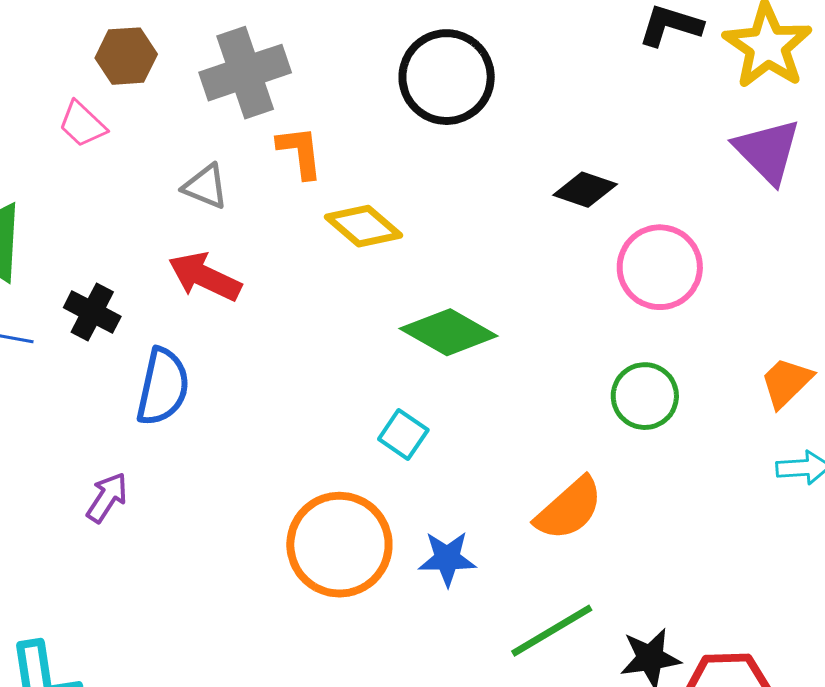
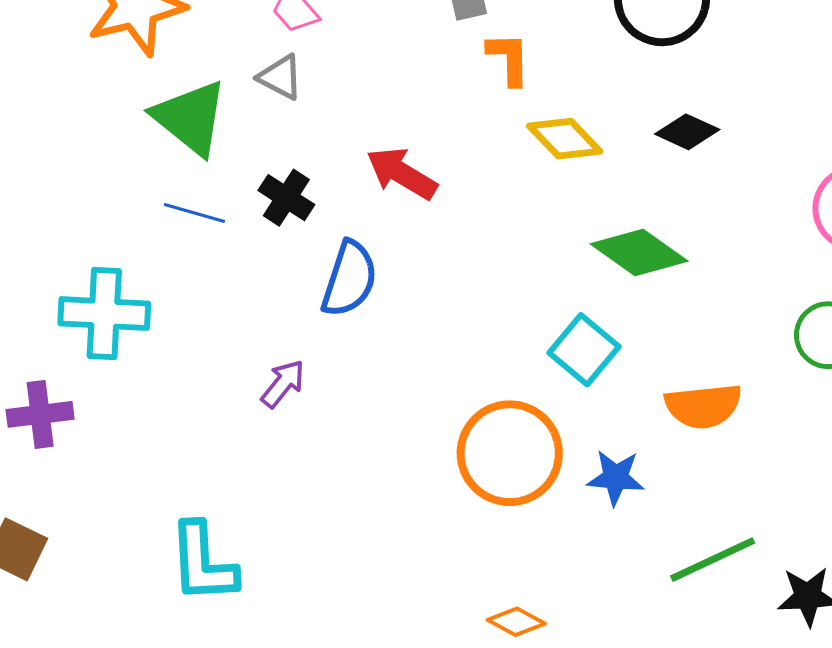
gray triangle: (205, 187) -> (280, 77), moved
black diamond: (585, 190) -> (687, 132), moved
cyan square: (403, 434) -> (584, 350), size x1.4
orange semicircle: (569, 509) -> (703, 406), moved, turned 30

